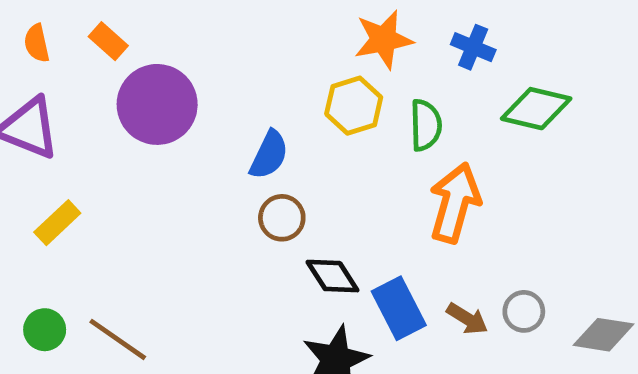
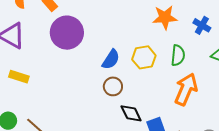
yellow hexagon: (354, 106) -> (144, 57), moved
yellow rectangle: (57, 223) -> (19, 77), turned 54

